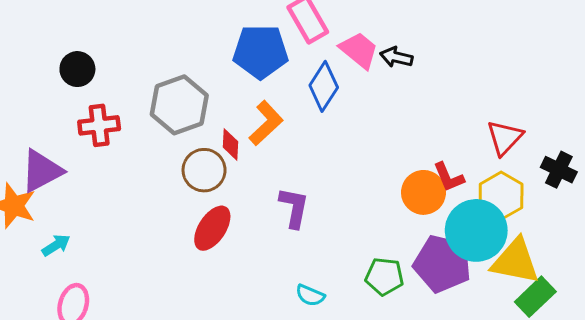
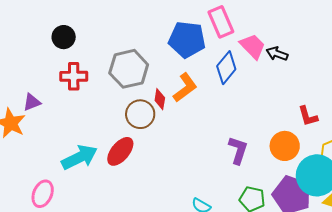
purple triangle: (42, 171) -> (32, 102), size x0.6
red L-shape: (449, 177) -> (308, 116), moved
purple L-shape: (294, 208) -> (238, 150), moved
red ellipse: (212, 228) -> (120, 151), moved
cyan arrow: (56, 245) -> (80, 157), moved, size x1.8

